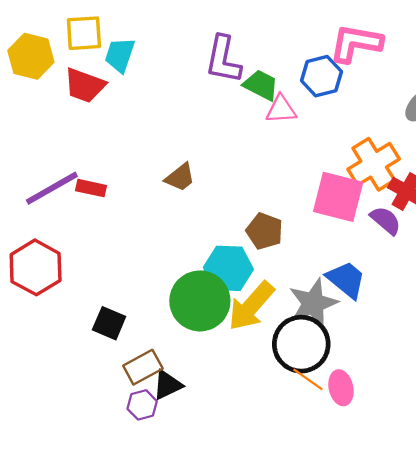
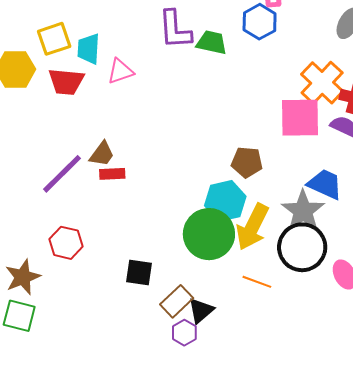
pink triangle: (281, 109) -> (120, 71), moved
brown trapezoid: (180, 177) -> (102, 154), moved
red rectangle: (91, 188) -> (112, 174), moved
red hexagon: (36, 267) -> (66, 243), size x0.7
orange line: (308, 379) -> (257, 282), moved

